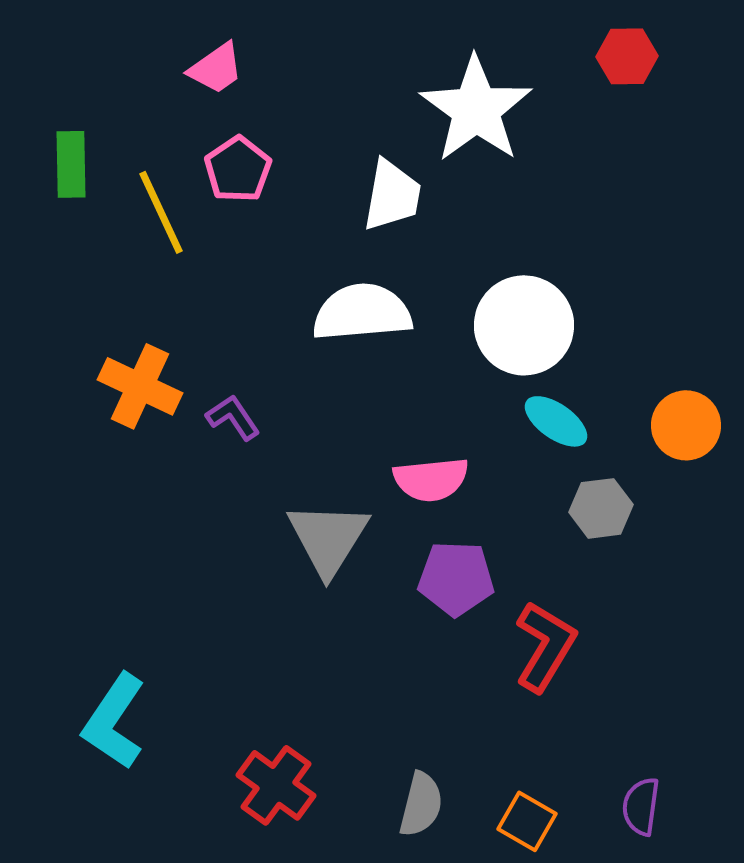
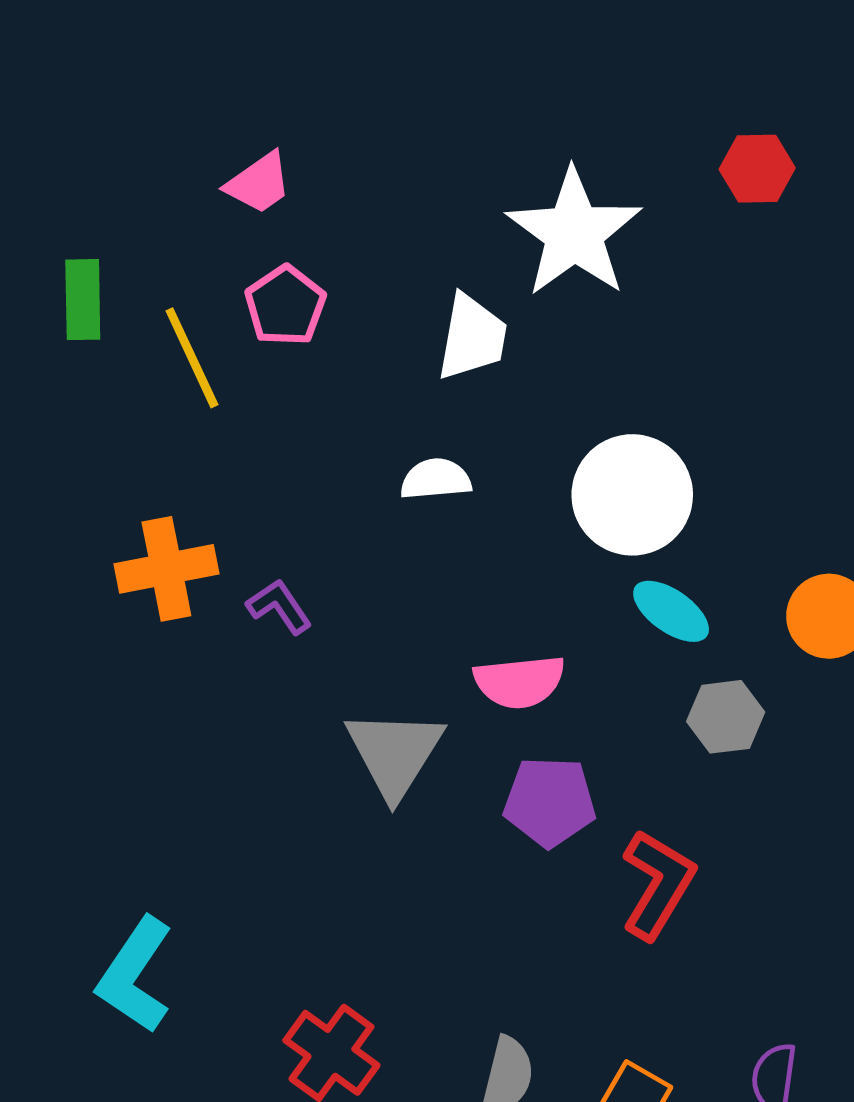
white semicircle: (362, 312) -> (436, 479), size x0.6
orange cross: (140, 386) -> (166, 569), turned -36

